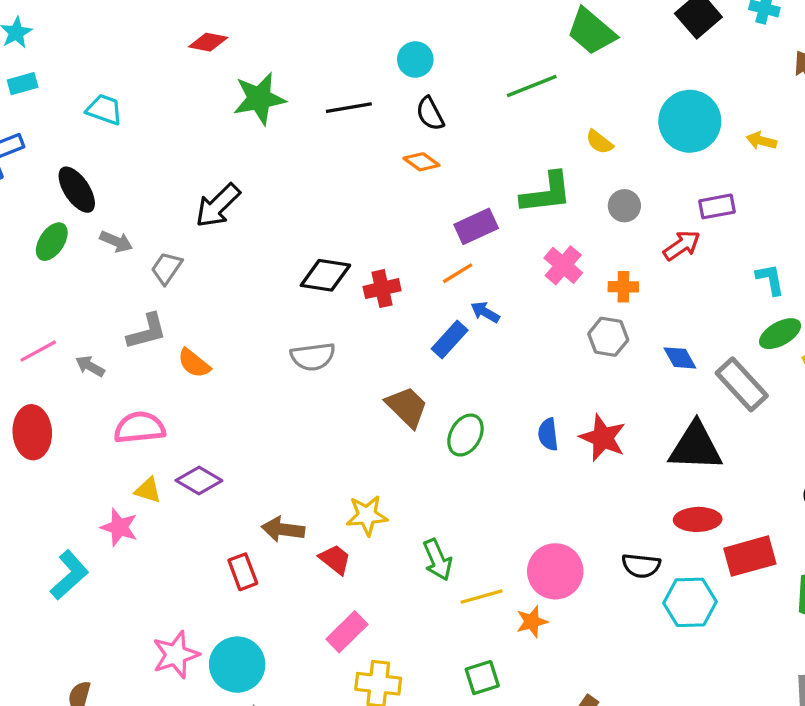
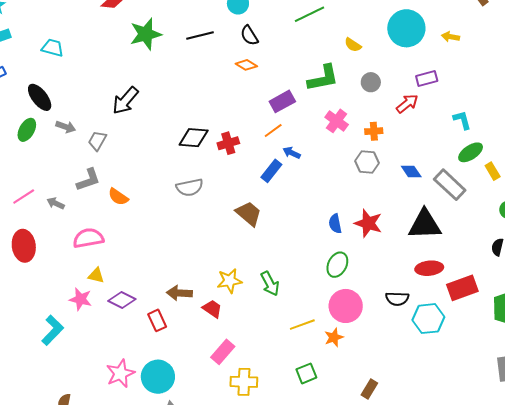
green ellipse: (465, 435) -> (337, 265), moved
purple diamond: (199, 480) -> (122, 300), moved
green arrow: (438, 560) -> (270, 284), moved

